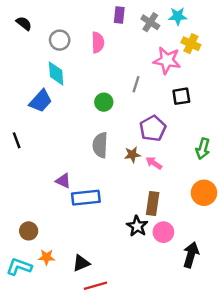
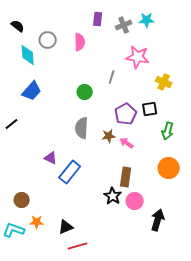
gray cross: (150, 22) -> (124, 25), turned 35
yellow cross: (191, 44) -> (164, 82), moved
cyan diamond: (56, 73) -> (28, 55), moved
black square: (181, 96) -> (150, 109), moved
black line: (17, 140) -> (12, 124), turned 72
blue rectangle: (86, 198) -> (70, 172), turned -45

